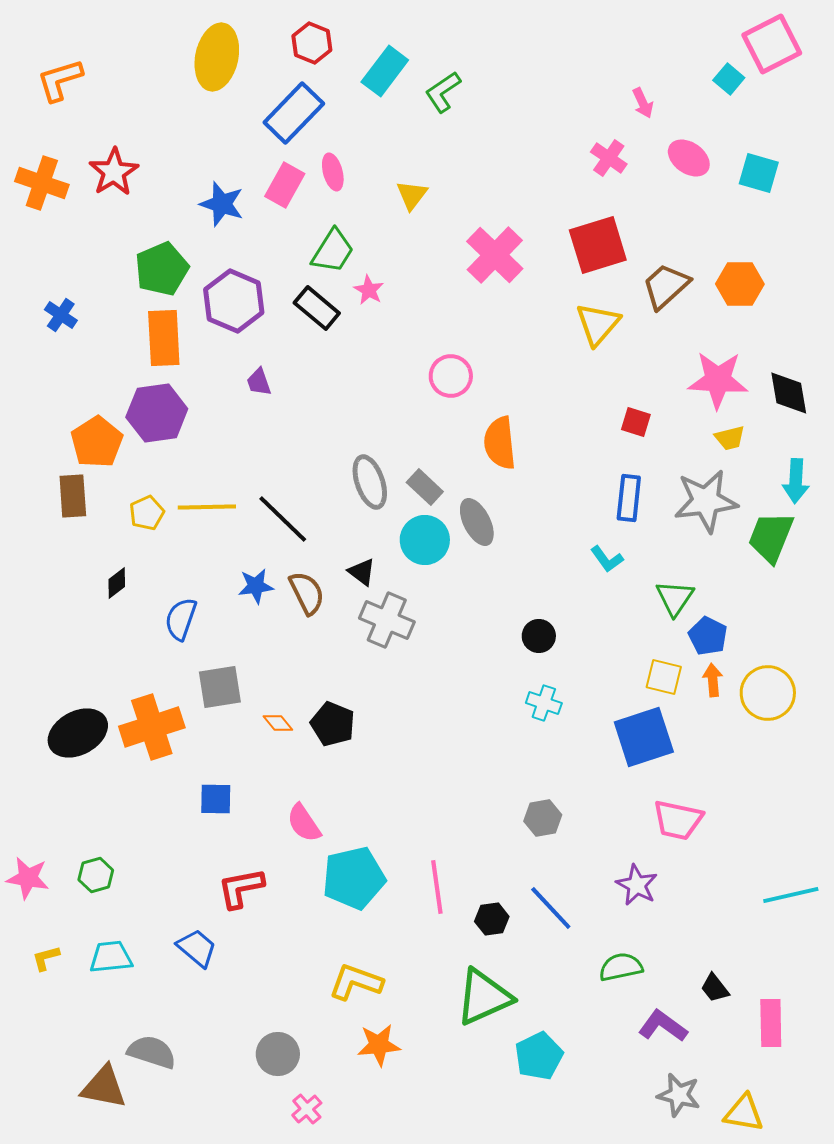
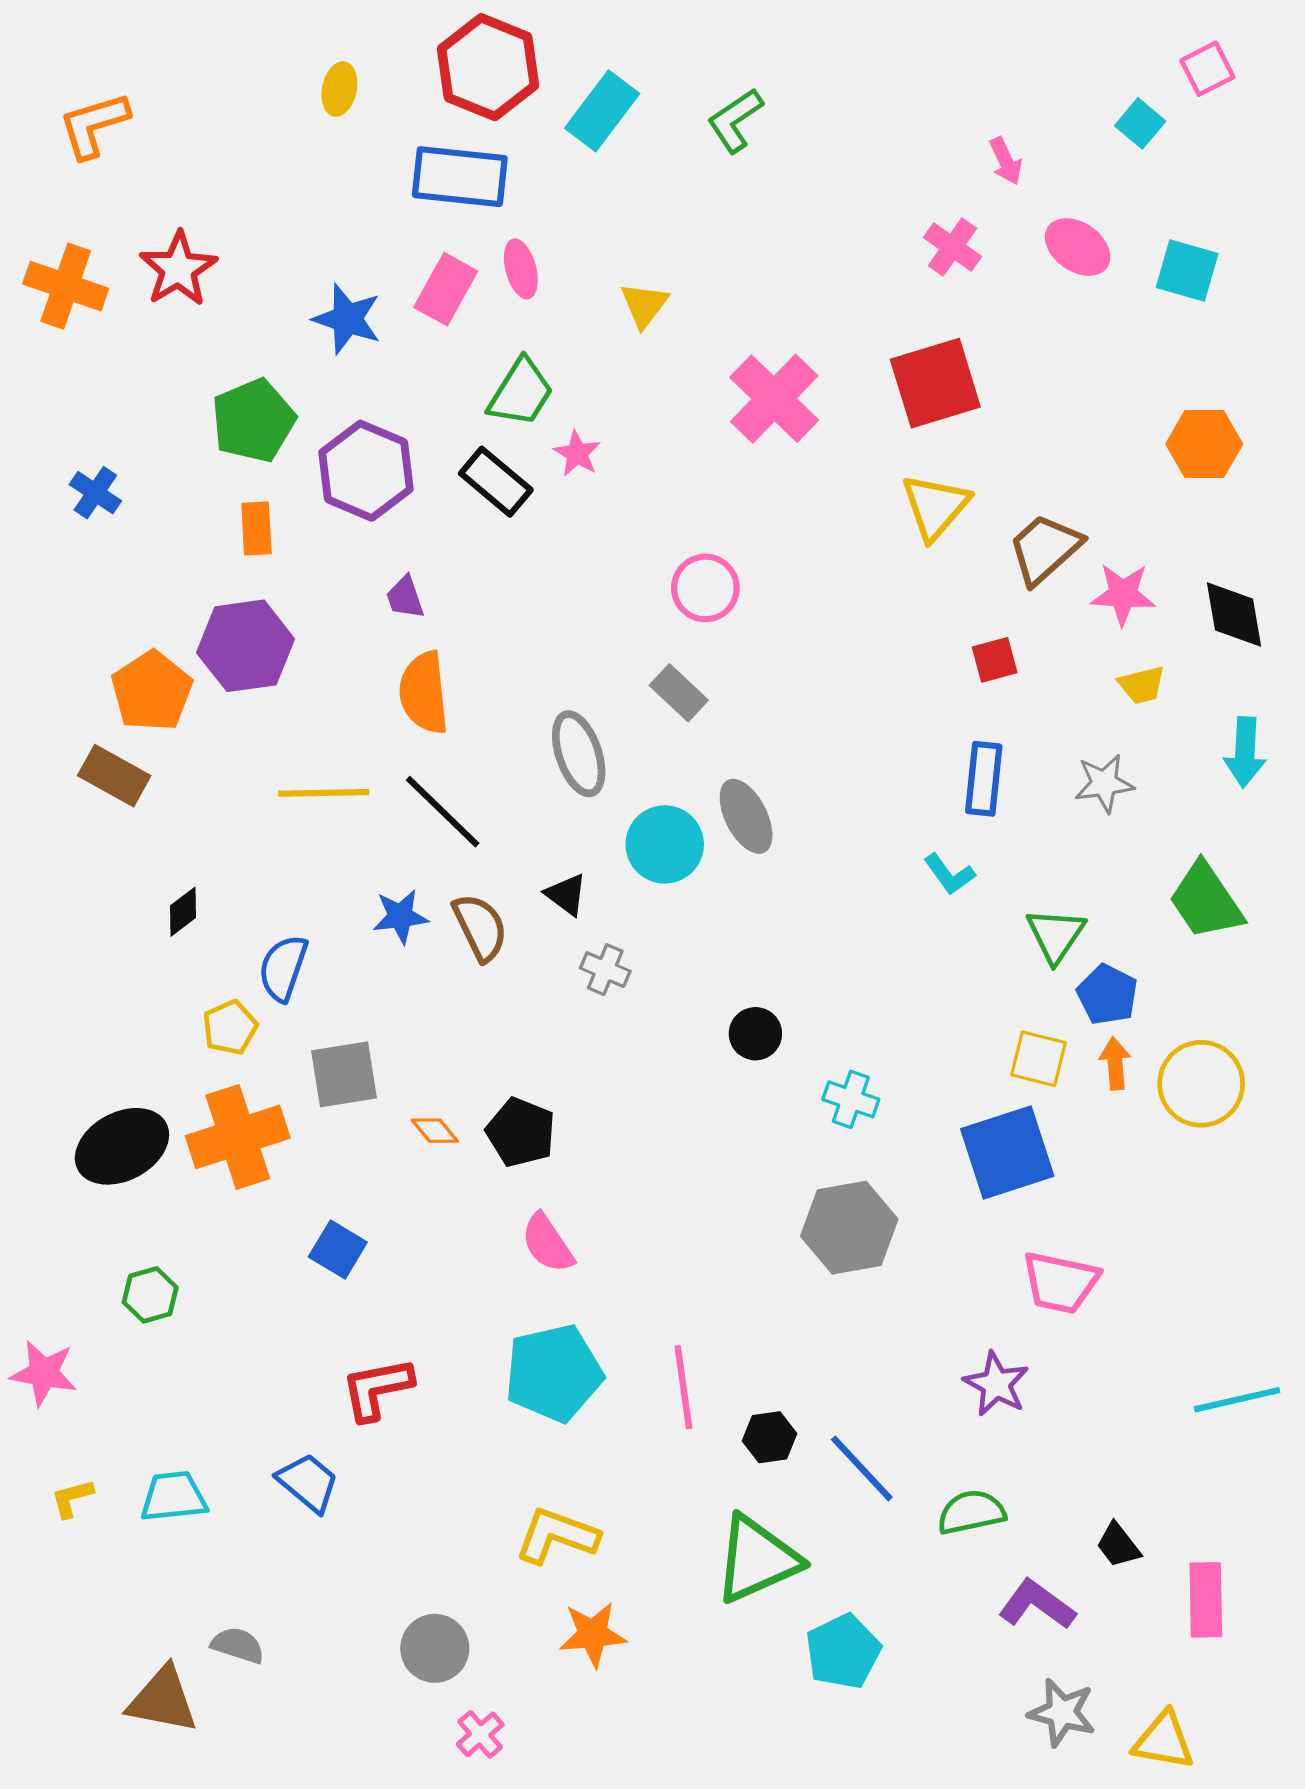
red hexagon: (312, 43) -> (488, 67), size x1.6
pink square: (772, 44) -> (1207, 69), size x0.6
yellow ellipse: (217, 57) -> (339, 89), size x0.5
green L-shape: (443, 92) -> (735, 120), moved
blue rectangle: (294, 113) -> (460, 177), turned 52
orange hexagon: (740, 284) -> (1204, 444), moved
brown trapezoid: (666, 286) -> (1045, 549), moved
orange rectangle: (164, 338) -> (256, 529), size x0.6
pink star: (718, 380) -> (1123, 594), size x0.7
red square: (636, 422) -> (995, 660), turned -32
orange semicircle: (500, 443) -> (424, 693), moved
gray rectangle: (425, 487) -> (679, 693), moved
brown rectangle: (73, 496) -> (114, 776), turned -57
gray star: (706, 501) -> (1104, 783), size x0.6
yellow pentagon: (147, 513) -> (230, 1027), moved
green trapezoid: (771, 537) -> (1206, 901), moved, turned -56
gray cross: (387, 620) -> (605, 970), size x0.6
black circle: (539, 636) -> (755, 1034), moved
blue square: (216, 799) -> (338, 1250), turned 30
gray hexagon: (543, 818) -> (849, 1228), moved, size x1.6
pink semicircle: (304, 823) -> (547, 1243), moved
green hexagon: (96, 875) -> (150, 1295), moved
blue line: (551, 908) -> (862, 1468), moved
gray semicircle: (152, 1052) -> (238, 1645), size x0.7

